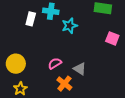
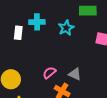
cyan star: (70, 26) -> (66, 28), moved

